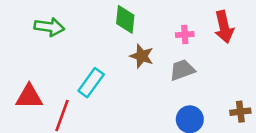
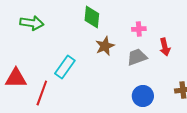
red arrow: (224, 27) -> (165, 47), moved, size x0.7
brown star: (142, 56) -> (105, 46), turned 30

